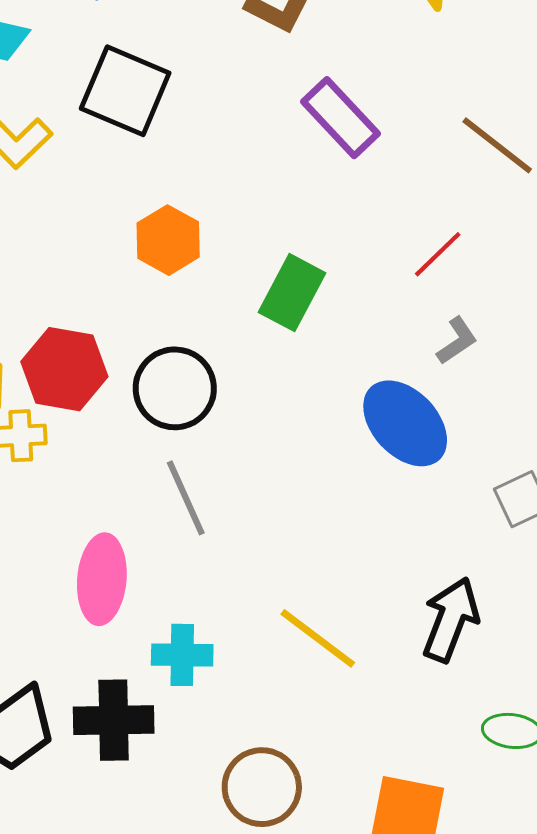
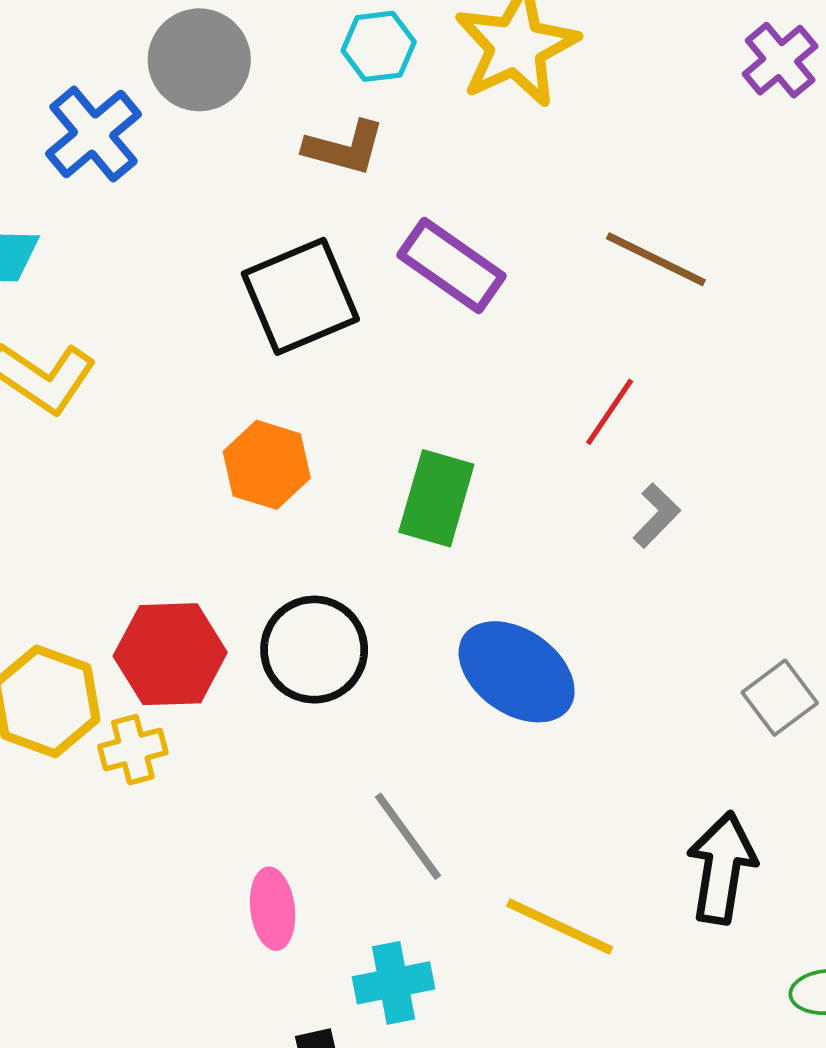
black square: (125, 91) -> (300, 296), moved, turned -34
blue ellipse: (405, 423) -> (517, 672), moved
gray line: (186, 498) -> (408, 836), moved
pink ellipse: (102, 579) -> (273, 909), size x0.7

